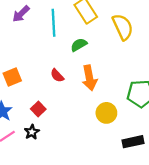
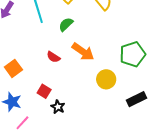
orange arrow: (89, 78) -> (83, 52), turned -30
black star: (32, 132) -> (58, 107), moved

